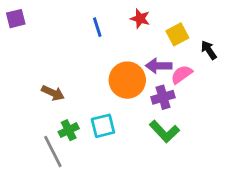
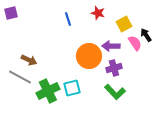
pink semicircle: (182, 74) -> (135, 43), moved, turned 91
brown arrow: (53, 93) -> (29, 60), moved
green cross: (69, 130) -> (48, 91), size x1.6
gray line: (53, 152) -> (20, 77), moved, turned -35

